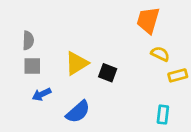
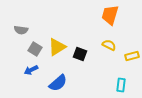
gray semicircle: (28, 40) -> (21, 30), turned 96
yellow semicircle: (160, 54) -> (109, 45), moved
gray square: (32, 66) -> (35, 49), moved, turned 32

